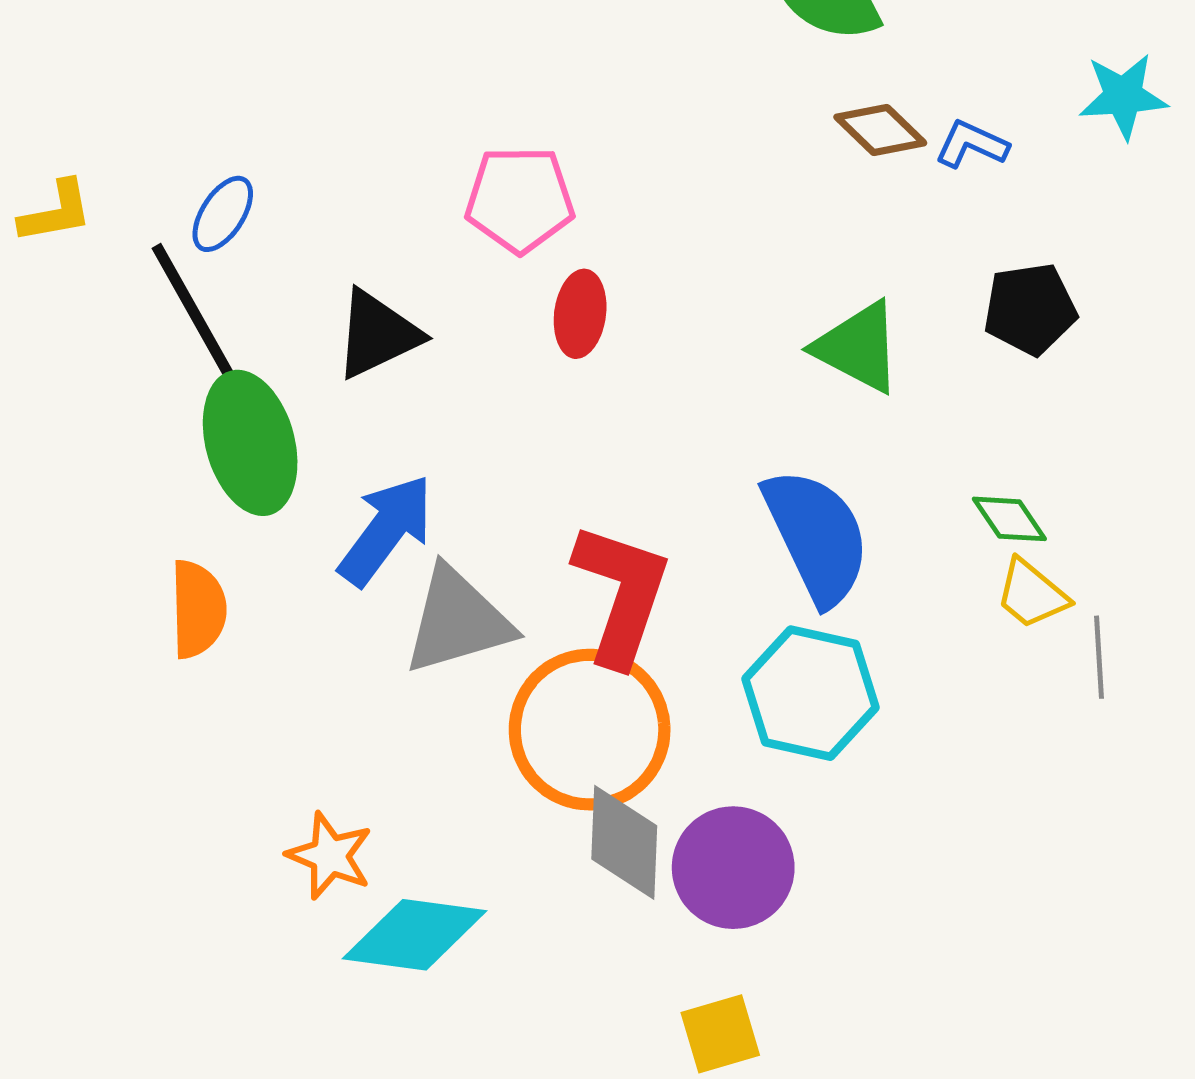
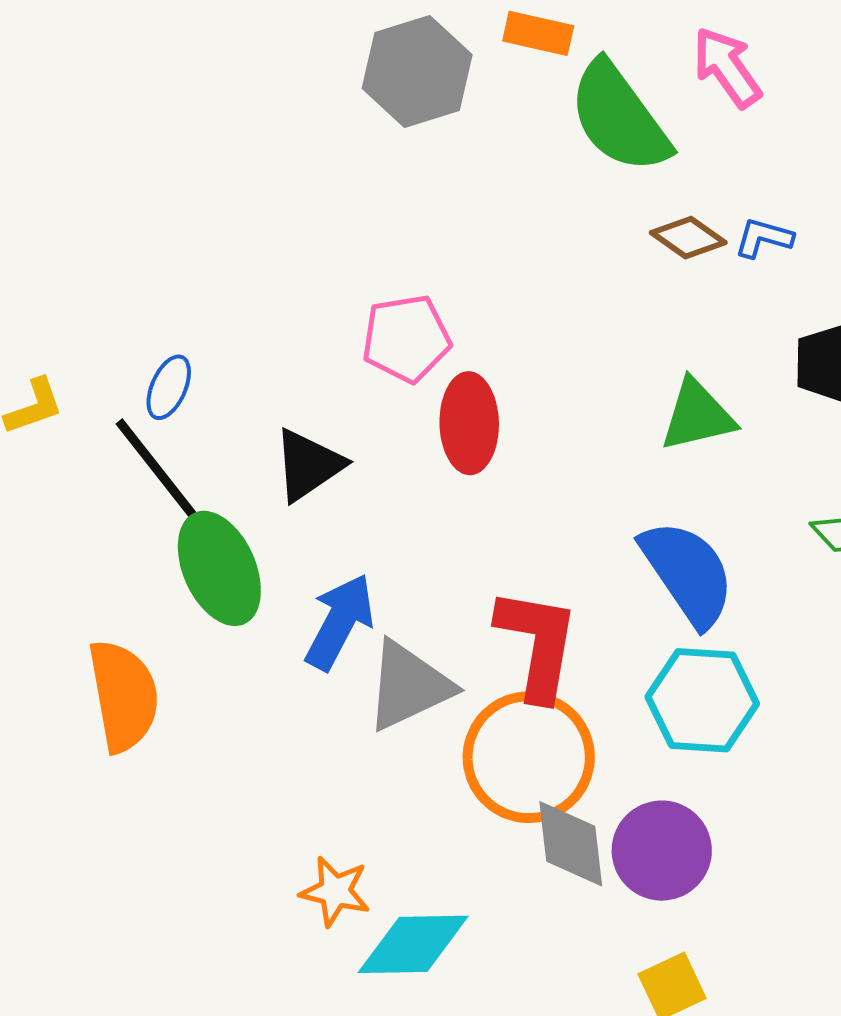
red ellipse: (580, 314) -> (469, 423), size x1.4
green triangle: (858, 347) -> (697, 415), turned -32
orange semicircle: (198, 609) -> (123, 696), moved, size x1.4

